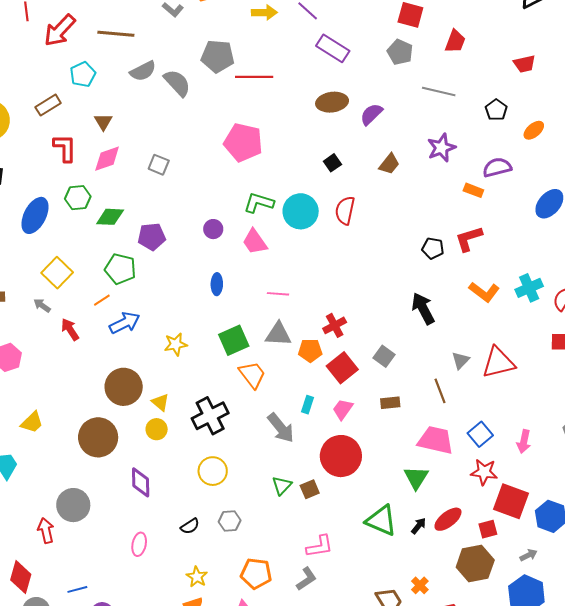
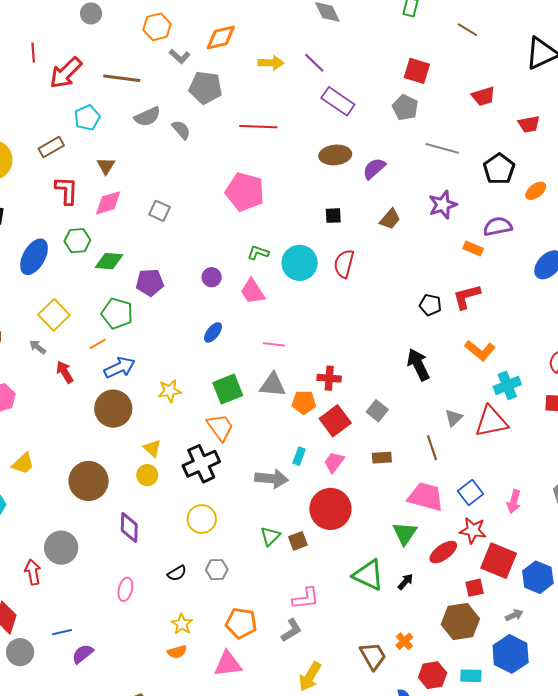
red trapezoid: (455, 41) -> (483, 96), moved, turned 50
gray pentagon: (218, 56) -> (205, 88), moved
gray semicircle: (177, 83) -> (181, 130), size x0.7
black pentagon: (496, 110) -> (499, 169), size x1.4
black square: (332, 163) -> (333, 216), turned 30
green L-shape: (259, 203) -> (258, 253), size x0.7
blue ellipse: (217, 284) -> (213, 332), turned 35
cyan cross: (529, 288) -> (507, 385), moved
red cross: (335, 325) -> (329, 378), turned 30
orange trapezoid: (252, 375) -> (220, 427), moved
brown circle: (124, 387) -> (113, 409), moved
gray arrow: (281, 428) -> (272, 479), turned -48
red ellipse: (448, 519) -> (443, 552), moved

